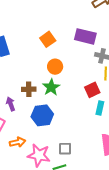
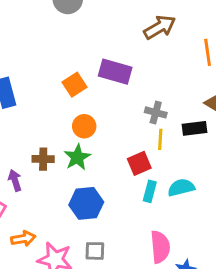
purple rectangle: (85, 36) -> (115, 72), moved
blue hexagon: (42, 115) -> (86, 203), moved

